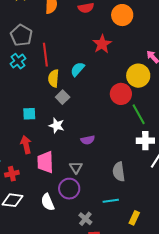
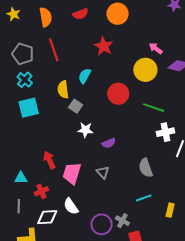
red line: (45, 55) -> (54, 50), moved
red circle: (121, 94) -> (118, 94), moved
cyan square: (29, 114) -> (29, 108), moved, size x1.5
green line: (139, 114) -> (154, 108), turned -30
white star: (57, 126) -> (85, 130), moved
pink trapezoid: (45, 162) -> (72, 173), turned 30
purple circle: (69, 189) -> (102, 224), moved
white semicircle: (48, 202) -> (71, 206), moved

